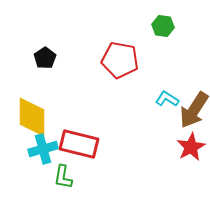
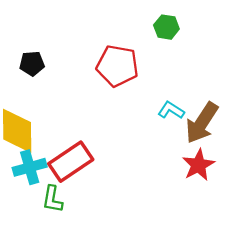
black pentagon: (45, 58) -> (32, 64), turned 30
red rectangle: (79, 144) -> (71, 162), turned -48

